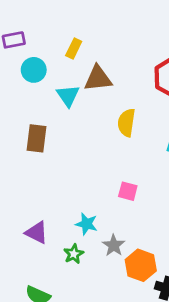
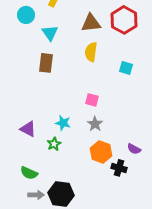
brown triangle: (98, 78) -> (91, 23), moved
brown rectangle: (37, 138) -> (46, 63), moved
gray star: (114, 245) -> (95, 124), moved

